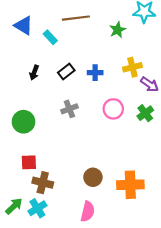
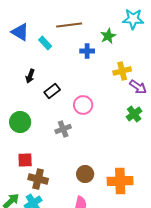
black rectangle: (66, 71) -> (52, 91), moved
blue cross: (95, 73) -> (87, 51), moved
gray cross: (69, 109) -> (63, 129), moved
pink circle: (113, 109) -> (83, 105), moved

